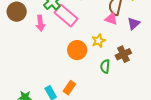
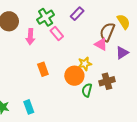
pink rectangle: (66, 16) -> (57, 34), size x0.6
orange circle: (77, 50) -> (74, 76), moved
orange rectangle: (69, 88) -> (43, 69), moved, turned -64

